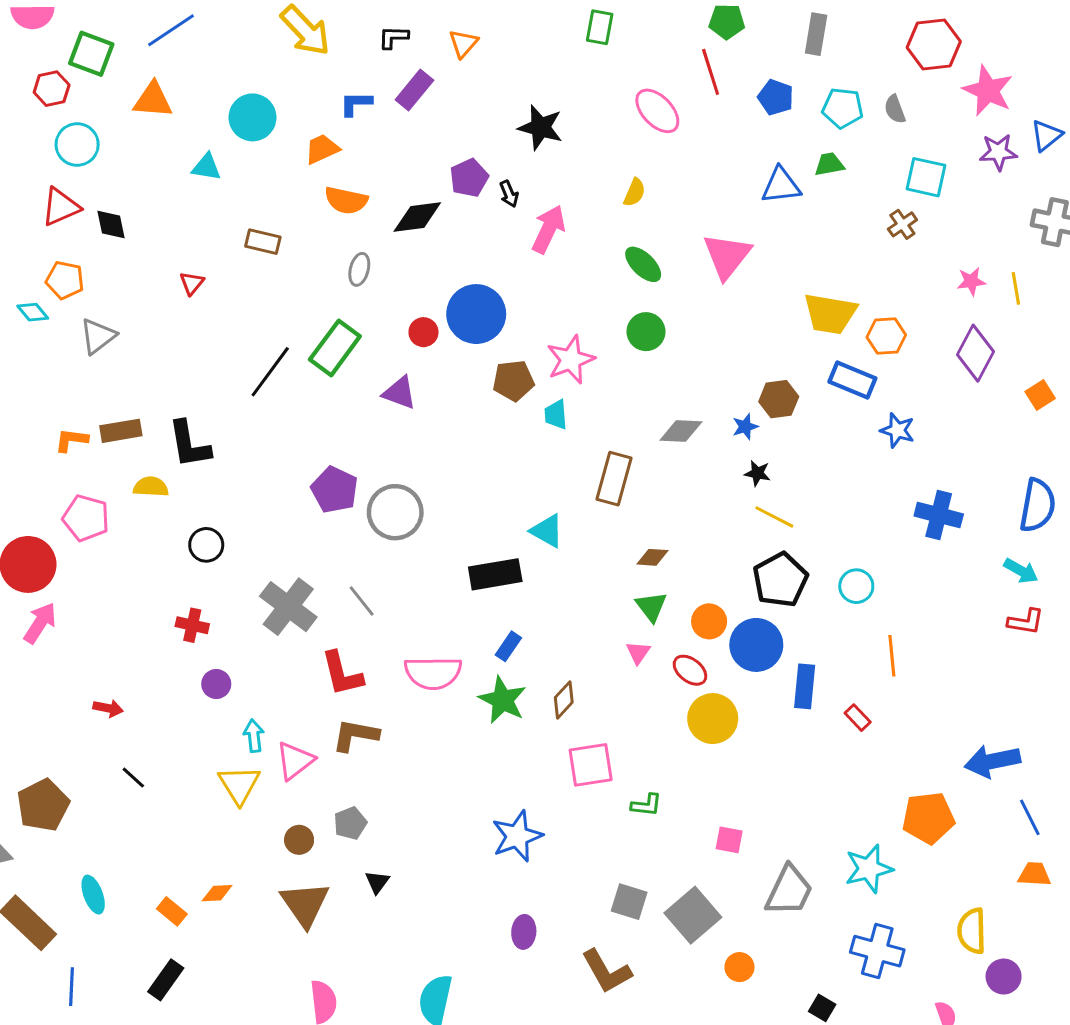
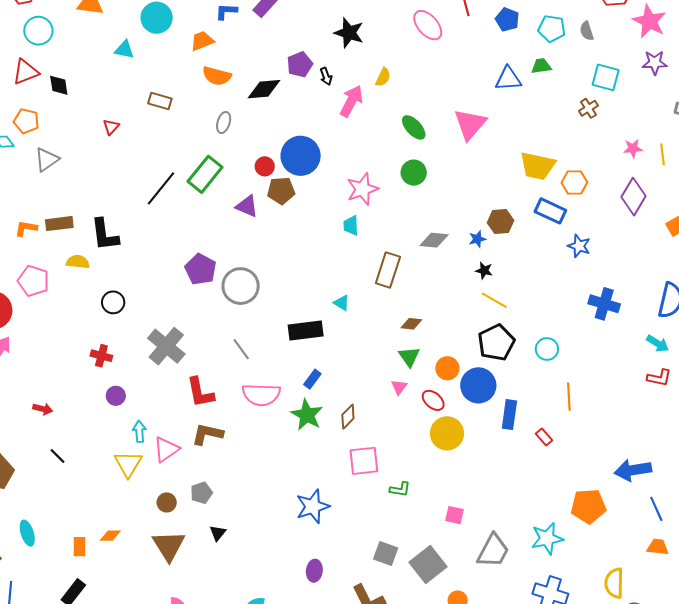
yellow semicircle: (634, 192) -> (383, 77), moved
brown pentagon: (513, 381) -> (281, 191), moved
cyan triangle: (547, 531) -> (342, 303), size x0.7
gray line: (362, 601) -> (241, 349), moved
orange rectangle: (172, 911) -> (79, 547), turned 48

